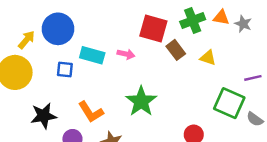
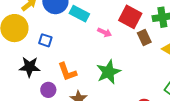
cyan rectangle: (92, 55) -> (79, 14), moved
blue square: (65, 70) -> (45, 40), moved

